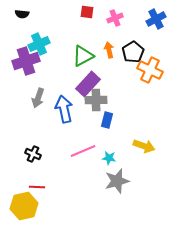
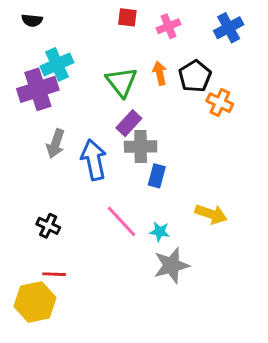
green triangle: (83, 56) -> (122, 82), turned -40
orange cross: (150, 70) -> (220, 103), size x0.7
purple rectangle: (88, 84) -> (129, 123), size x0.7
pink line: (83, 151) -> (122, 221), turned 70

